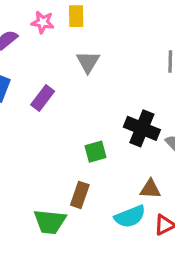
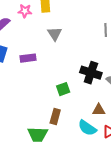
purple rectangle: (43, 98) -> (28, 58), turned 49
cyan semicircle: (130, 216) -> (87, 128), turned 60

